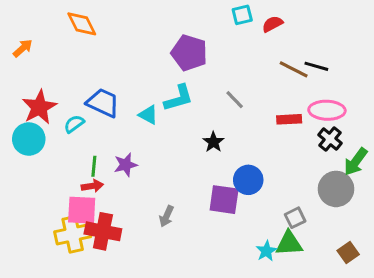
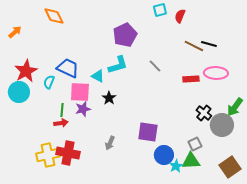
red semicircle: (272, 24) -> (180, 16), turned -40
purple pentagon: (189, 53) -> (125, 35), turned 30
cyan semicircle: (74, 124) -> (49, 82), turned -32
black cross: (330, 139) -> (204, 113), moved
black star: (213, 142) -> (109, 98), moved
blue circle: (248, 180) -> (164, 155), moved
pink square: (82, 210) -> (80, 92), moved
brown square: (348, 253) -> (230, 167), size x1.5

